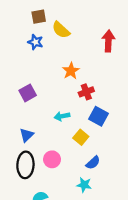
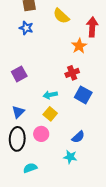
yellow semicircle: (61, 30) -> (61, 16), moved
orange star: (71, 71) -> (79, 46), moved
yellow square: (81, 137) -> (50, 114), moved

